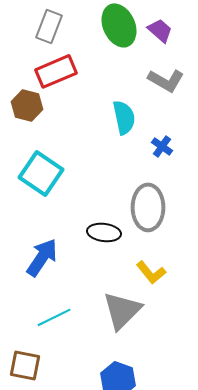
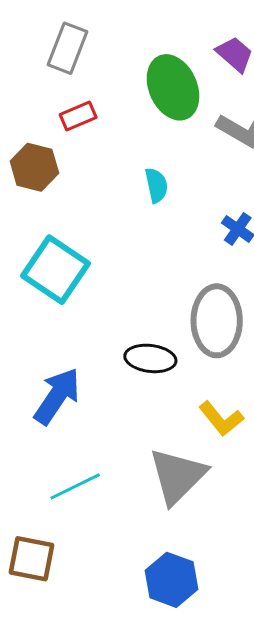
green ellipse: (119, 25) -> (173, 87), moved
red rectangle: (56, 71) -> (78, 116), size x0.6
cyan semicircle: (124, 117) -> (156, 185), moved, size x0.7

